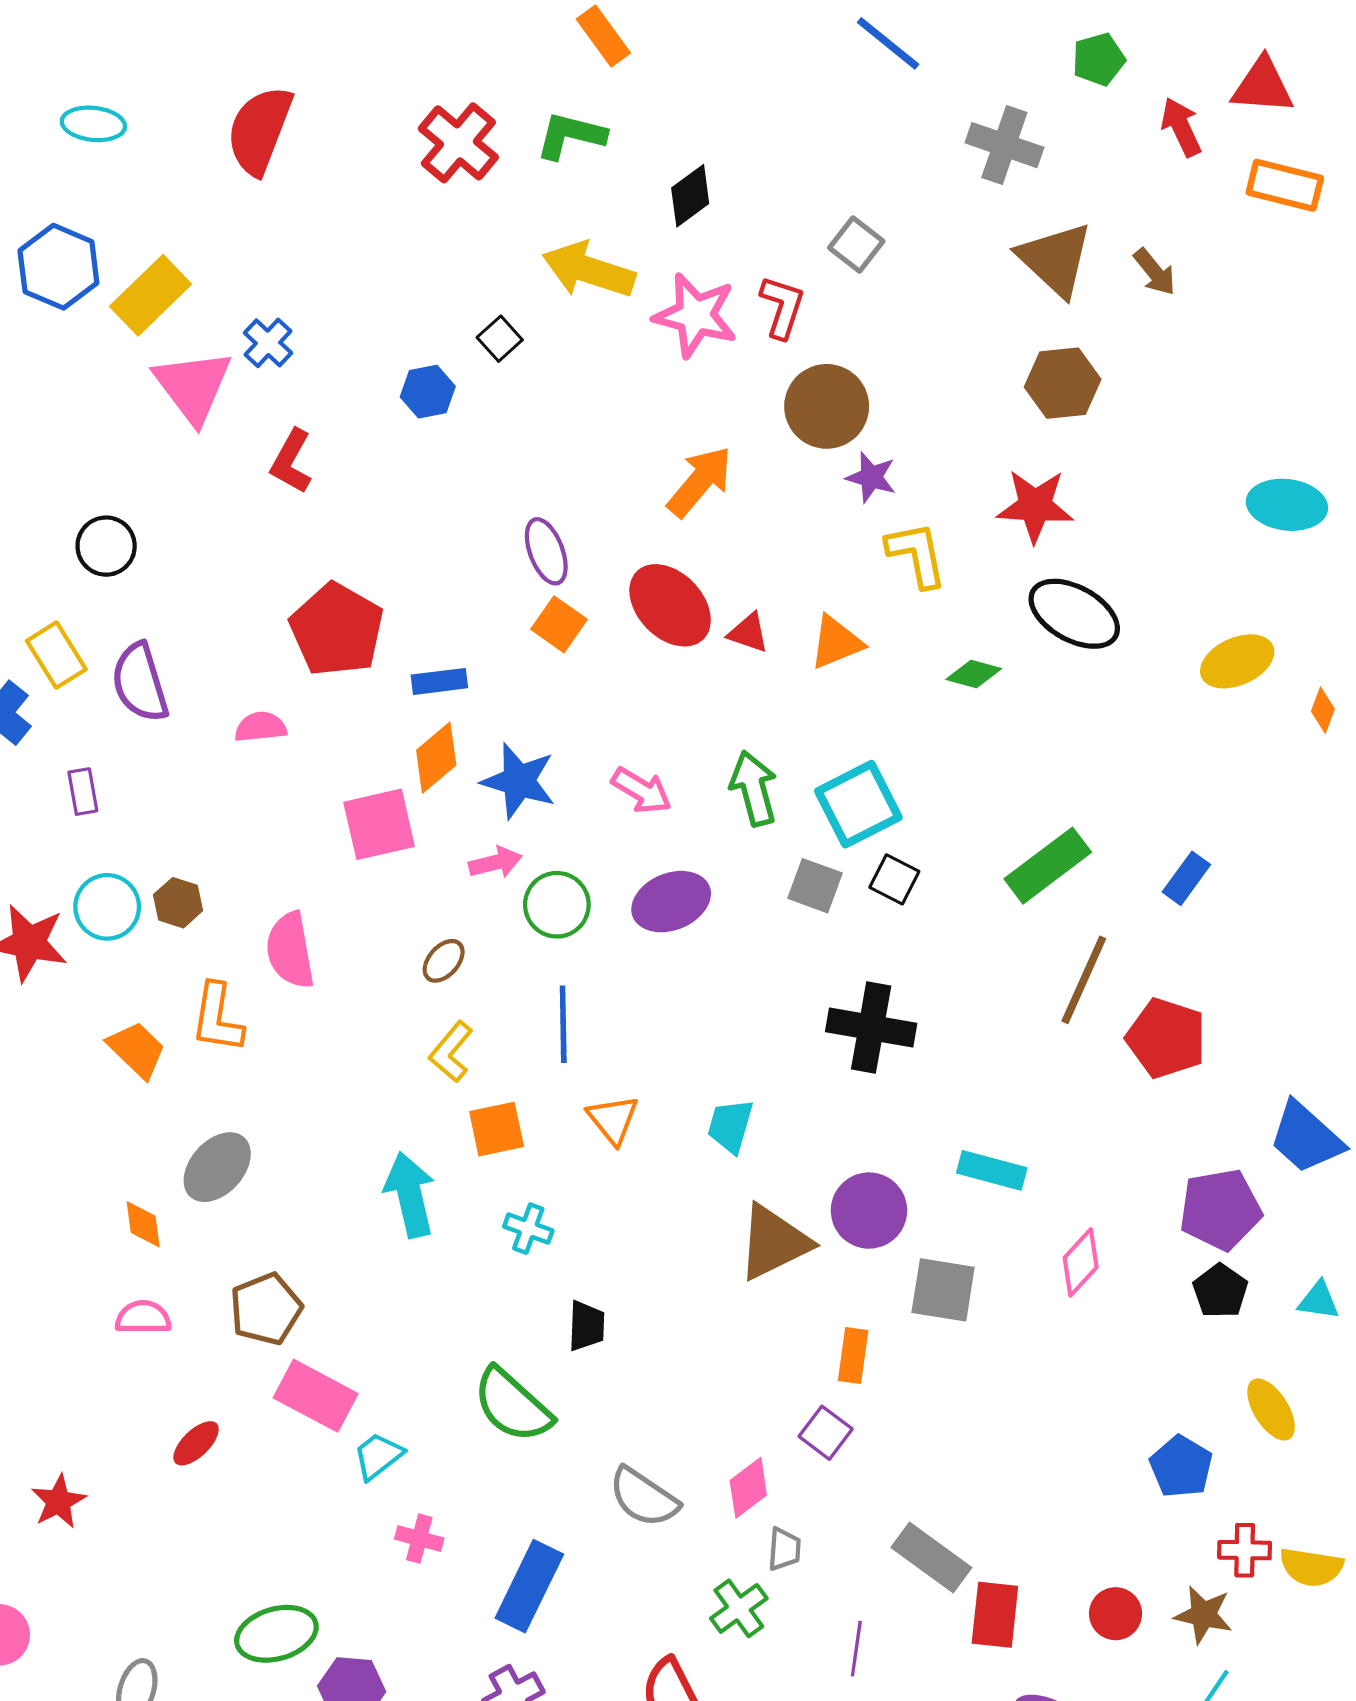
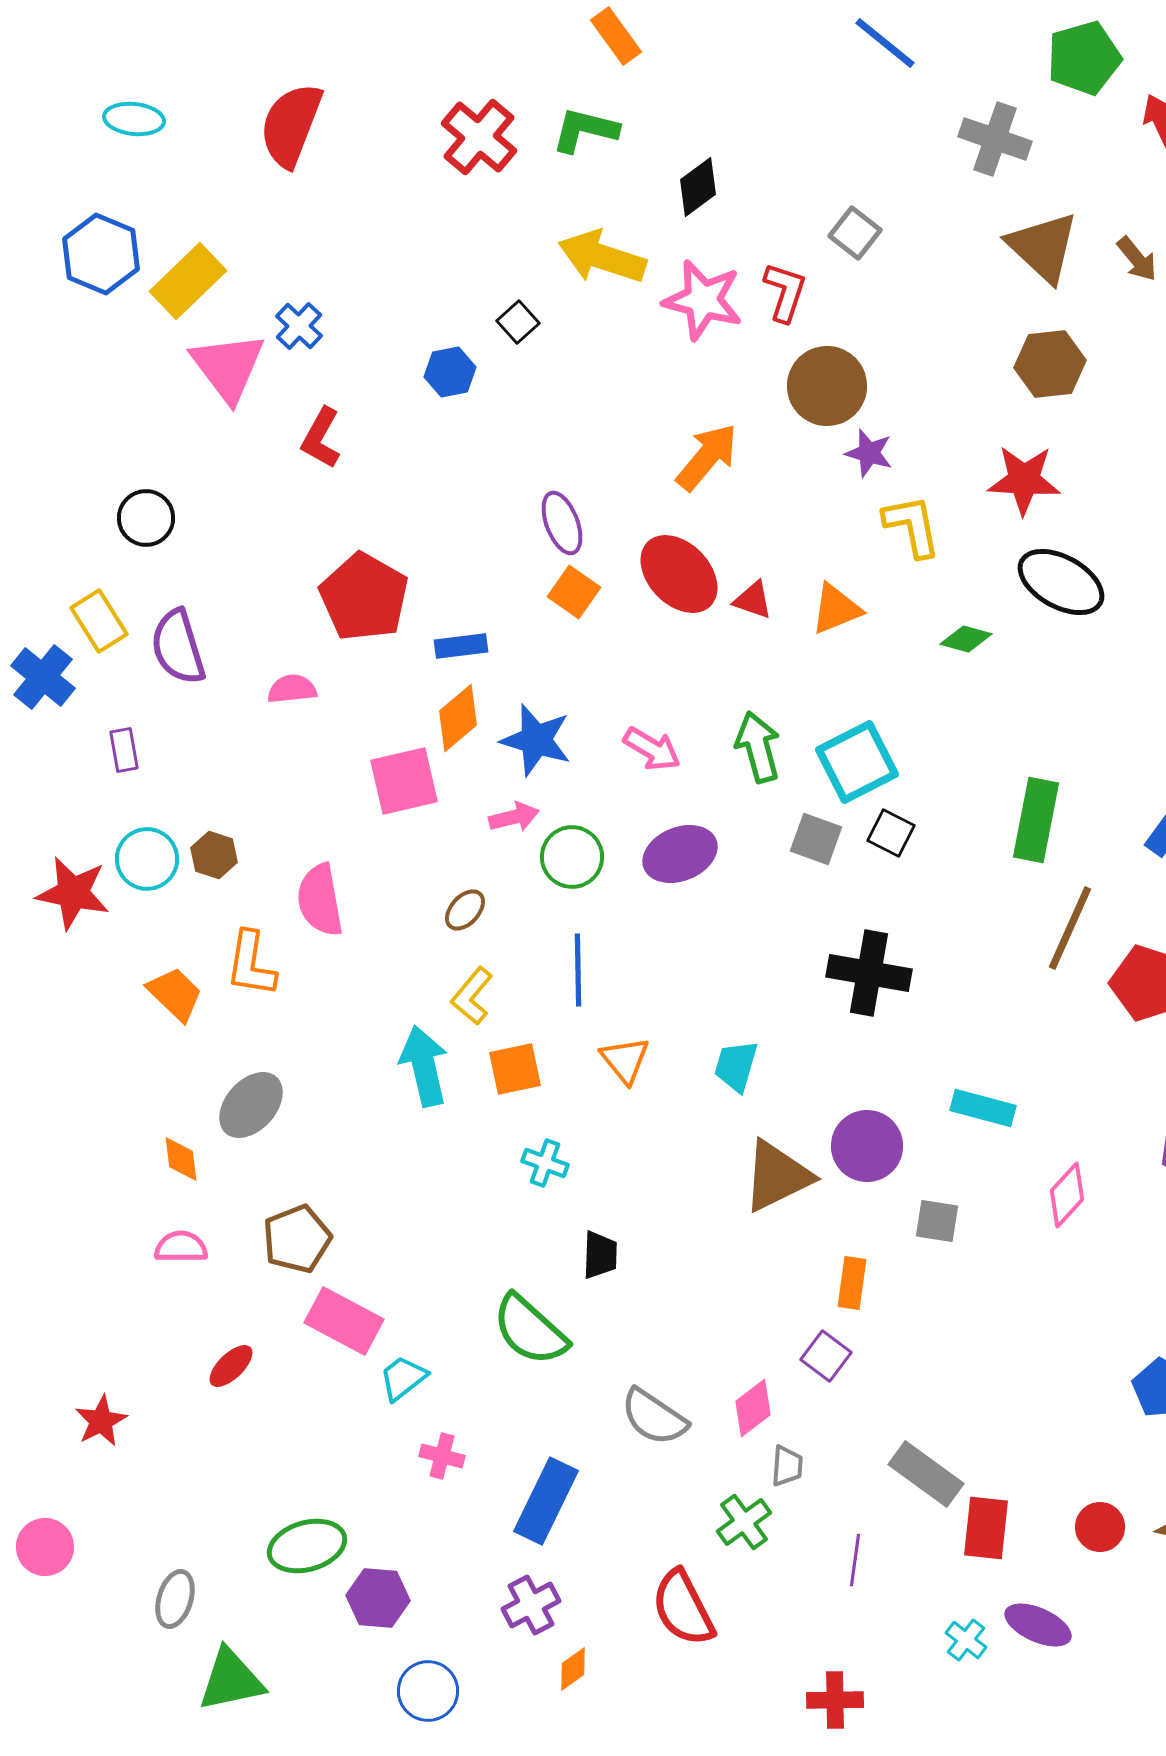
green pentagon: (1099, 59) -> (1084, 58), size x1.5
green rectangle: (1048, 866) -> (1036, 820), turned -42
cyan arrow: (410, 1195) -> (424, 1066), moved
gray square: (943, 1290) -> (937, 1221), size x0.7

